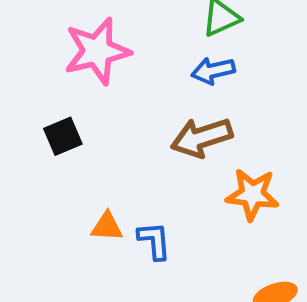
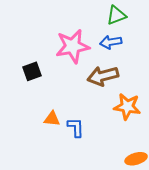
pink star: (97, 51) -> (73, 46), moved

